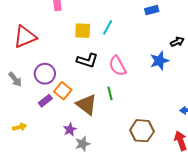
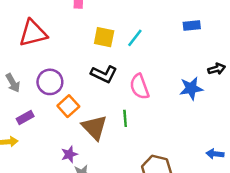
purple rectangle: (45, 101) -> (25, 118), moved

